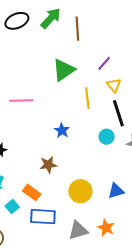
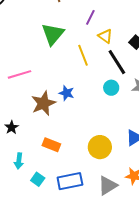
brown star: (48, 165) -> (43, 103), moved, size x1.4
orange rectangle: (32, 192) -> (51, 145), moved

